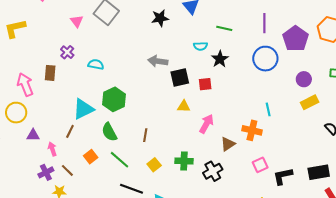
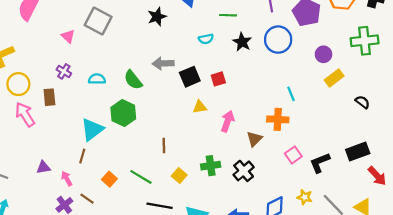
black star: (220, 59) -> (242, 42), moved
yellow circle: (16, 113) -> (18, 84), moved
green semicircle: (109, 132) -> (133, 80), moved

